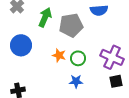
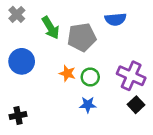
green arrow: (45, 17) -> (51, 28), turned 126
black square: (116, 81) -> (136, 105), turned -32

